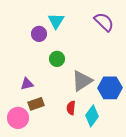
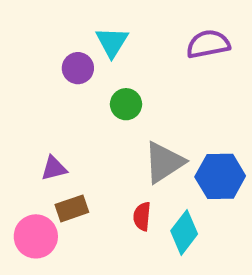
purple semicircle: (104, 22) -> (208, 44), turned -55
green circle: (57, 59) -> (126, 104), moved

